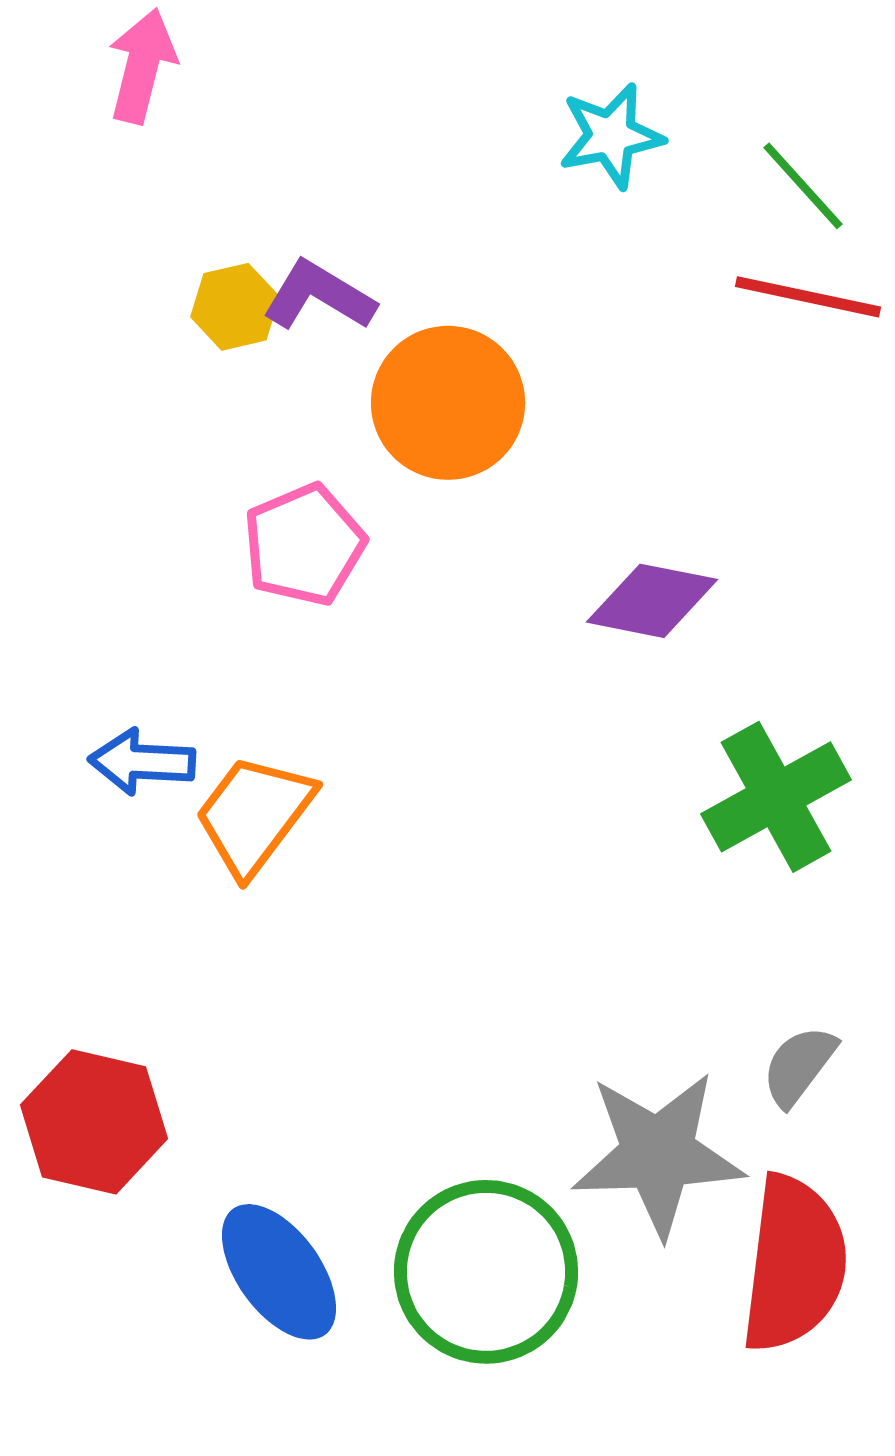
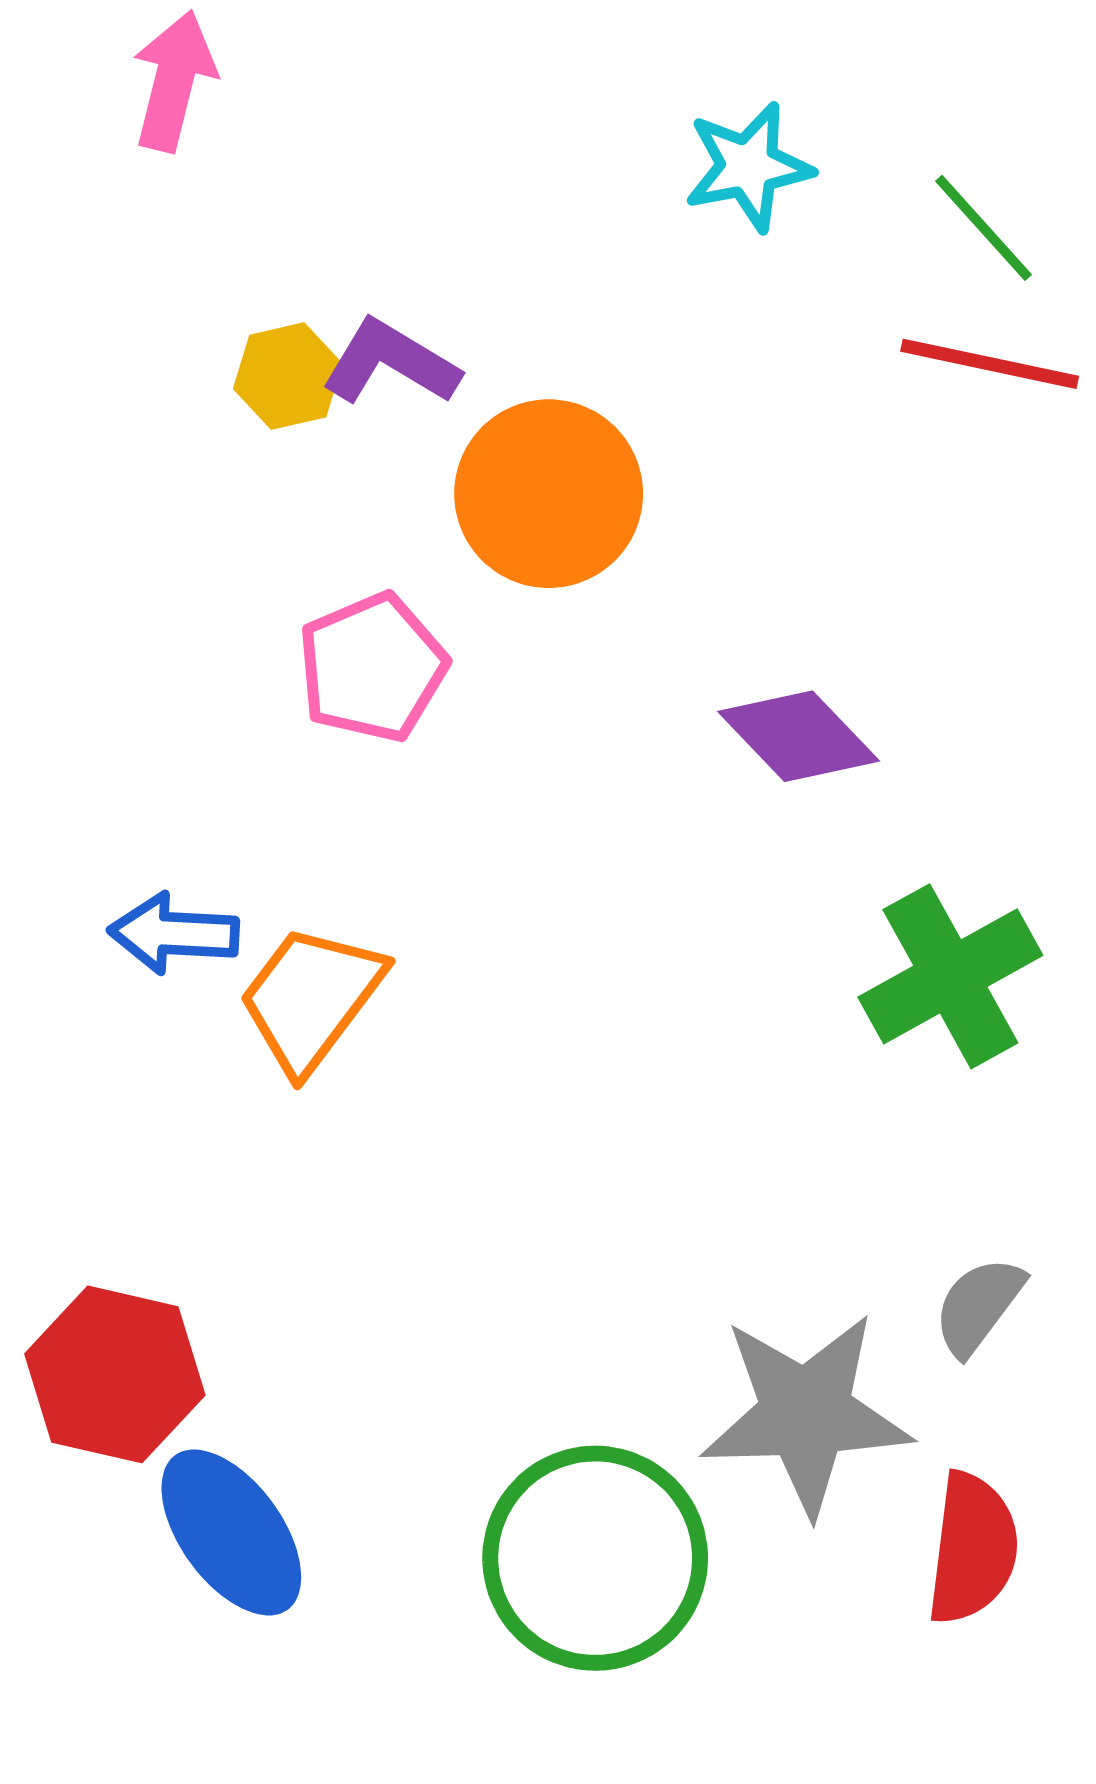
purple diamond: (652, 601) -> (799, 736), turned 35
red semicircle: (794, 1264) -> (972, 1548), size x0.7
blue ellipse: (279, 1272) -> (231, 1532), moved

